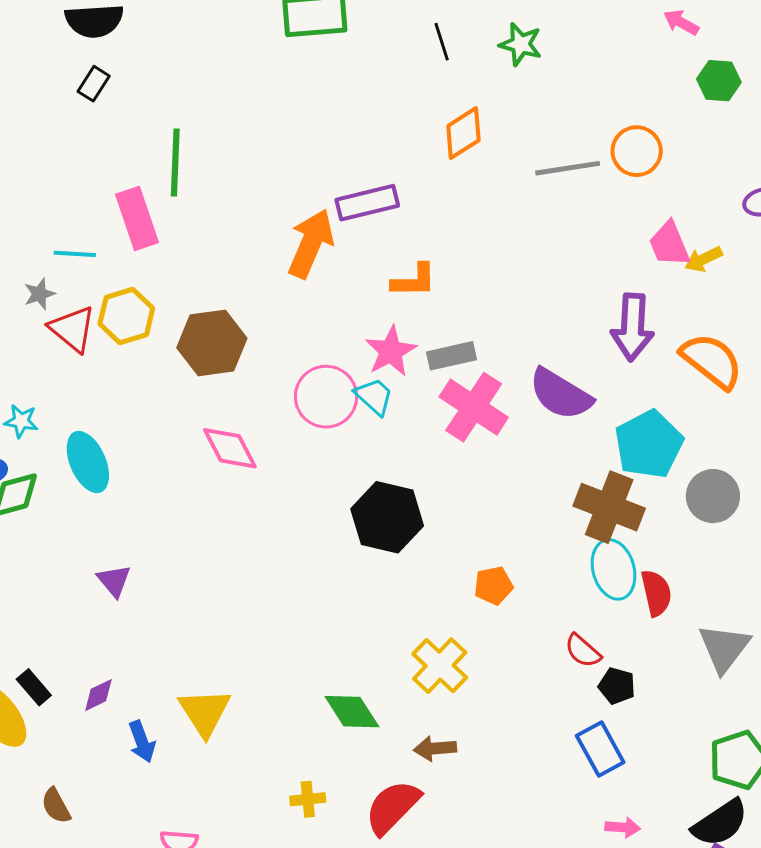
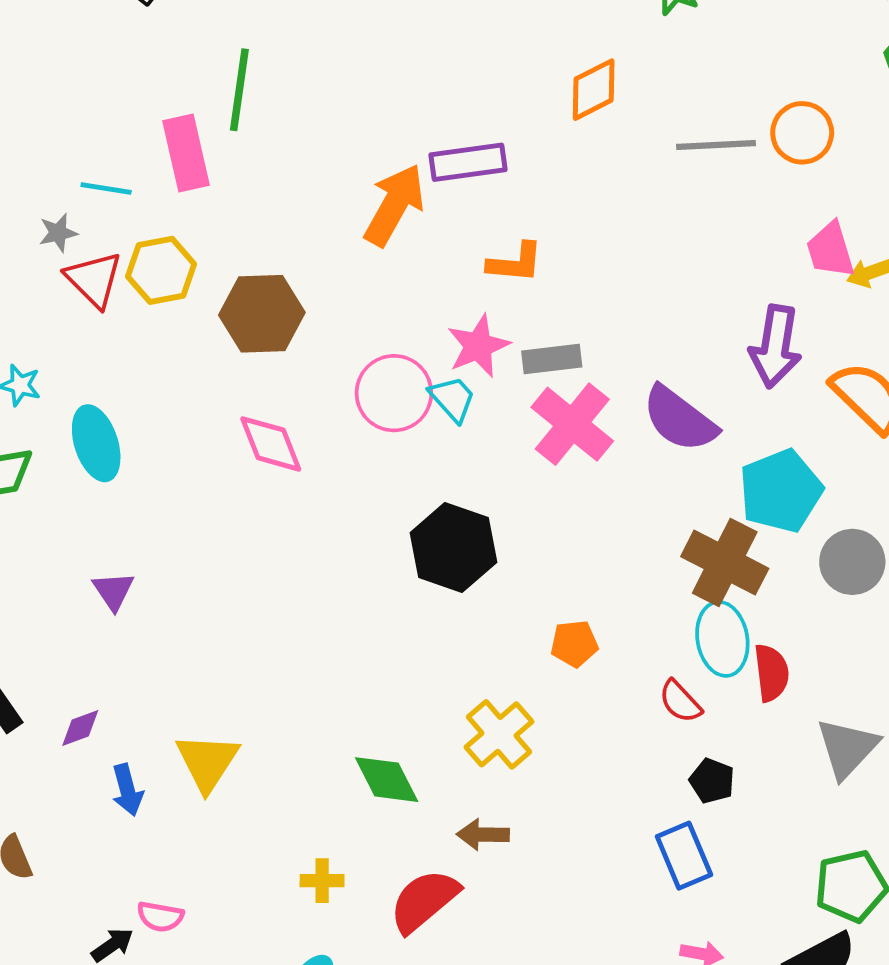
red semicircle: (583, 651) -> (680, 701), moved

